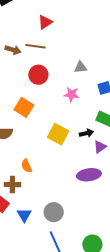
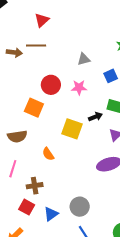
red circle: (38, 75) -> (51, 85), moved
black arrow: (86, 133) -> (95, 117), moved
orange semicircle: (27, 166) -> (48, 154), moved
blue triangle: (24, 215) -> (51, 214), turned 35

